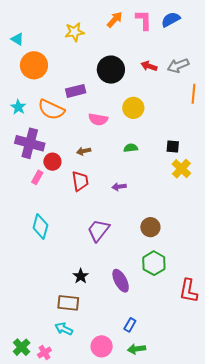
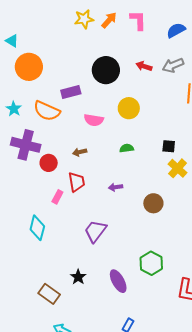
blue semicircle: (171, 19) -> (176, 30), moved
yellow star: (75, 32) -> (84, 19), moved
pink rectangle: (37, 177) -> (57, 197), moved
brown circle: (150, 227) -> (153, 203), moved
brown rectangle: (68, 303) -> (49, 294), moved, turned 30

